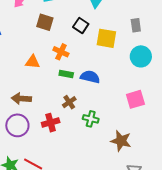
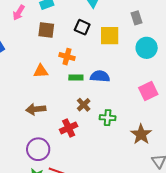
purple circle: (17, 125) -> (38, 149), moved
brown star: (121, 141) -> (141, 134), turned 30

